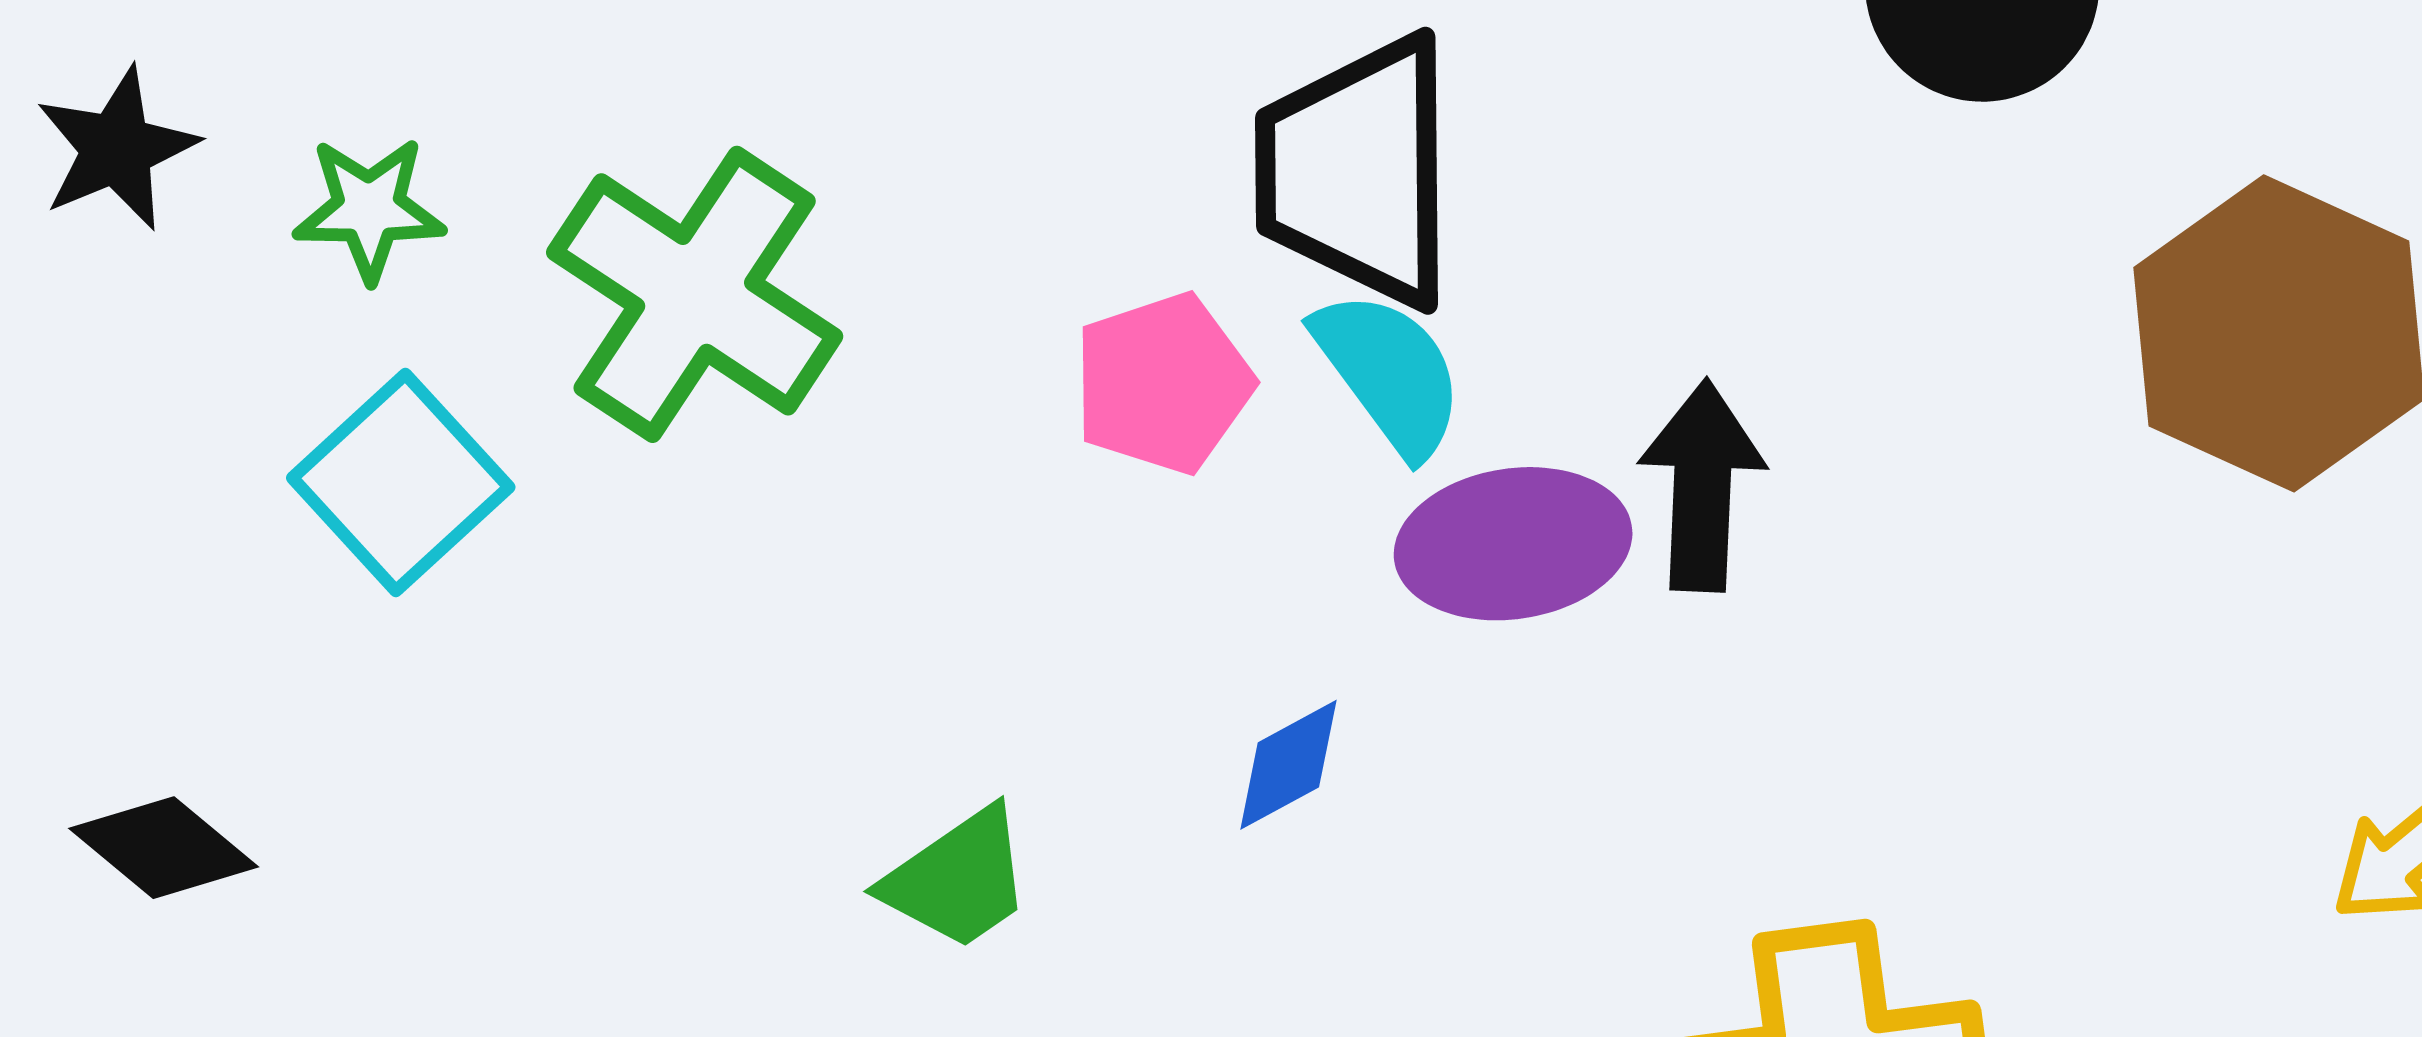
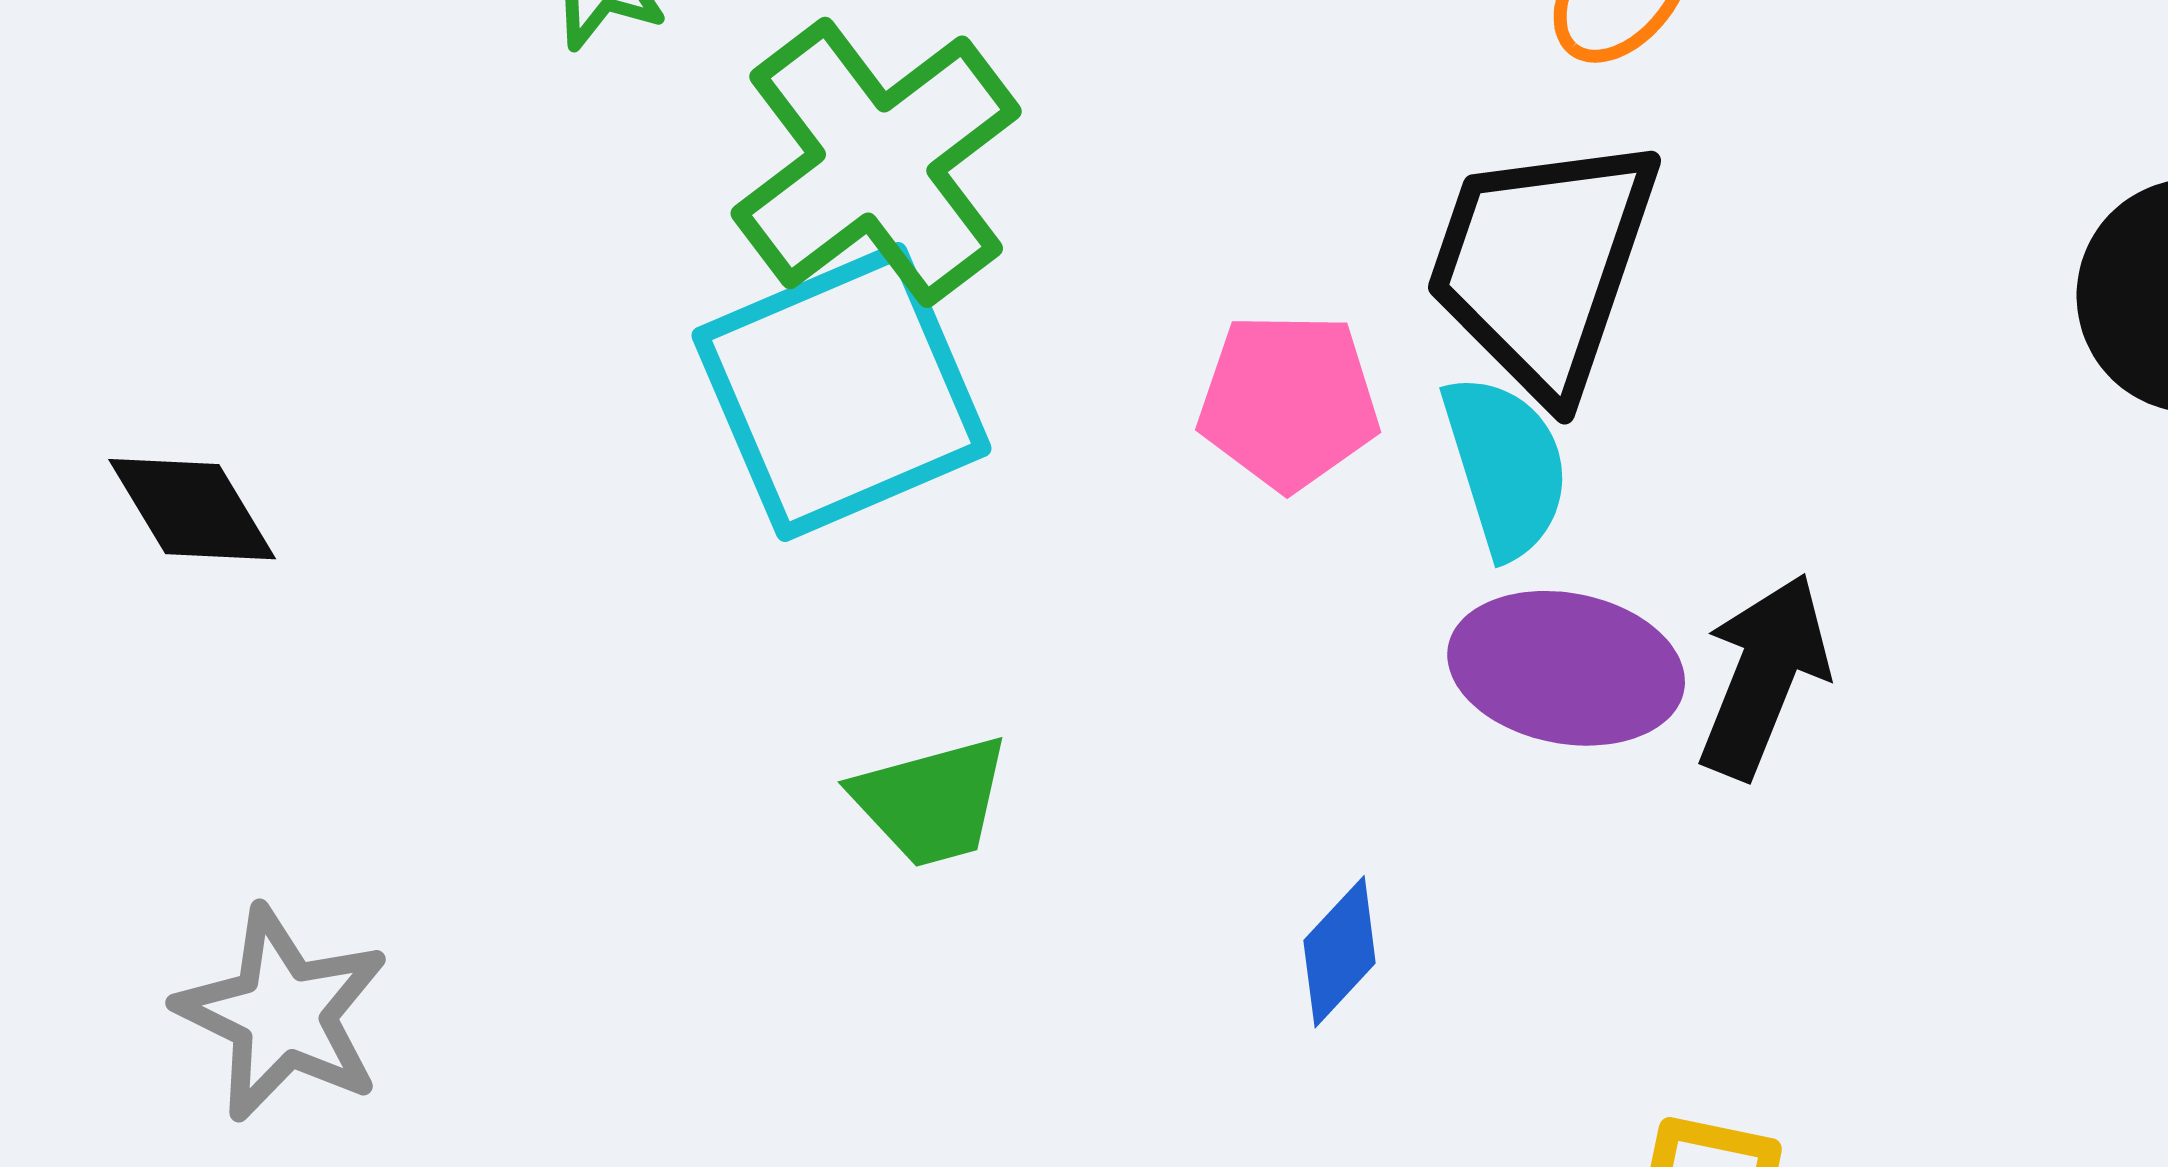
cyan square: (401, 482) -> (842, 392), moved, size x1.4
blue diamond: (1288, 765) -> (1340, 952), moved, turned -38

